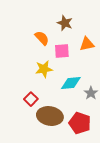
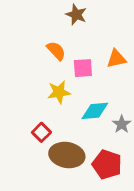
brown star: (65, 23) -> (76, 15), moved

